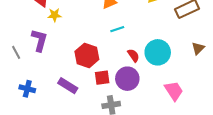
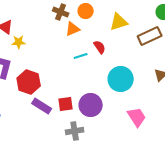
red hexagon: (87, 55) -> (29, 82), moved
red semicircle: (133, 55) -> (100, 47), moved
purple rectangle: (68, 86) -> (42, 106), moved

